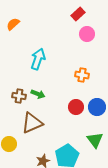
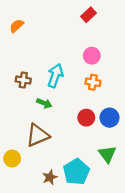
pink circle: (87, 34) -> (92, 56), moved
cyan arrow: (38, 59) -> (55, 76), moved
brown cross: (19, 96) -> (23, 80), moved

